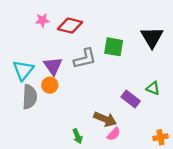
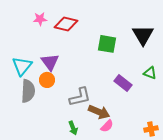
gray L-shape: (85, 59) -> (80, 97), moved
green triangle: (153, 88) -> (150, 73), moved
purple rectangle: (131, 99) -> (123, 83), moved

